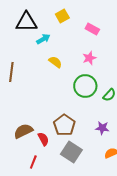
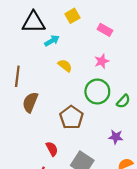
brown pentagon: (64, 125) -> (71, 117), moved
brown semicircle: (23, 131) -> (30, 102), moved, turned -42

